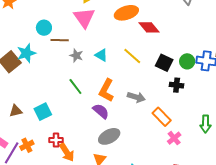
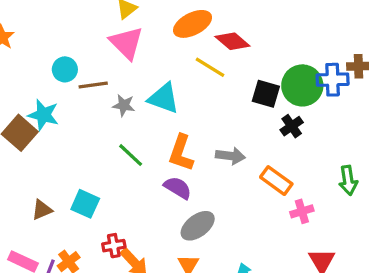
cyan star: (26, 53) -> (43, 115), turned -30
cyan triangle: (101, 55) -> (164, 98), size x1.5
yellow line: (132, 56) -> (210, 67), moved
green circle: (187, 61) -> (302, 85), size x1.6
black cross: (177, 85) -> (292, 126), turned -32
cyan square: (43, 112) -> (85, 204), turned -30
pink cross: (174, 138) -> (302, 211), turned 32

